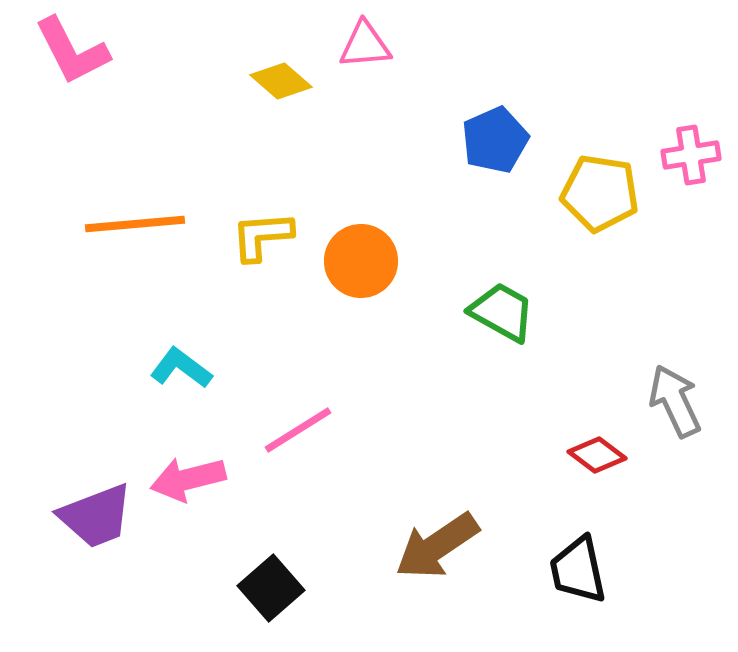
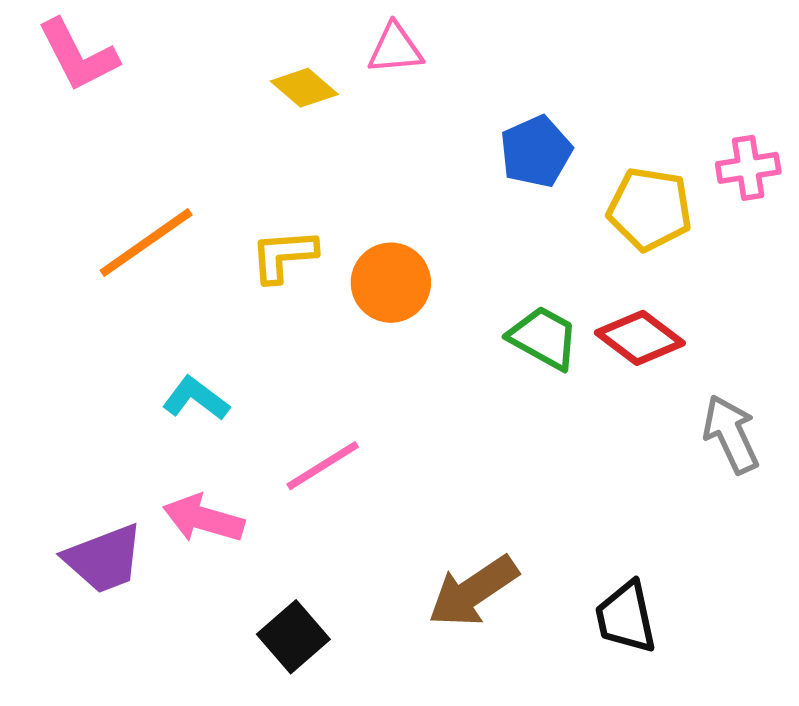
orange line: (135, 224) -> (146, 243), turned -30
red diamond: (597, 455) -> (640, 338), moved, size x1.4
pink arrow: (188, 479) -> (203, 519), turned 30

